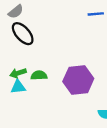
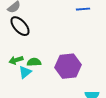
cyan triangle: (18, 87) -> (25, 72), moved, turned -32

